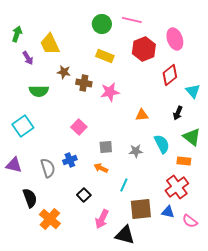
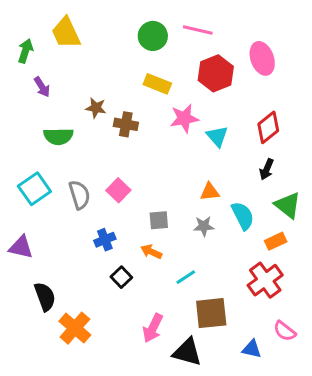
yellow trapezoid: (50, 44) -> (66, 33), moved
red diamond: (170, 75) -> (268, 127), moved
cyan triangle: (193, 91) -> (217, 136), moved
pink star: (110, 92) -> (184, 118), moved
orange triangle: (142, 115) -> (210, 192), moved
orange rectangle: (184, 161) -> (276, 241), turned -32
gray semicircle: (48, 168) -> (79, 195), moved
cyan line: (124, 185) -> (186, 277), turned 32
black square: (84, 195) -> (121, 277), moved
blue triangle: (168, 212) -> (252, 349), moved

